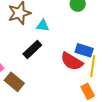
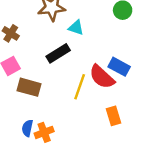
yellow line: (93, 66) -> (80, 87), moved
brown rectangle: (14, 82) -> (29, 87), turned -36

